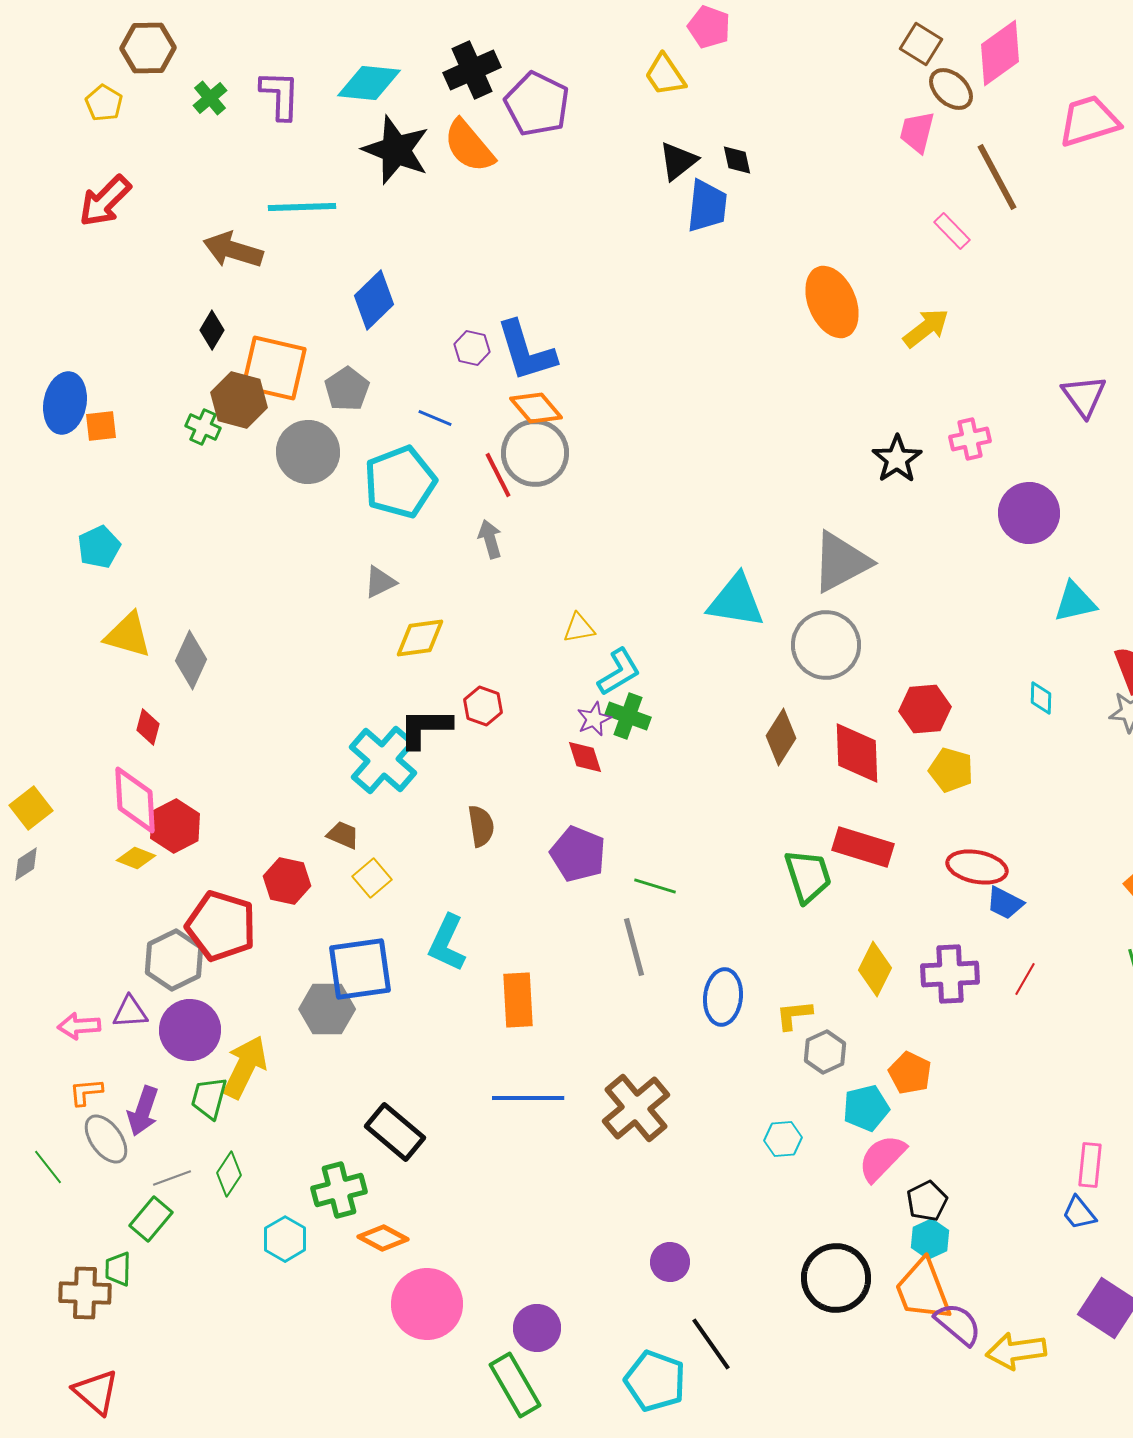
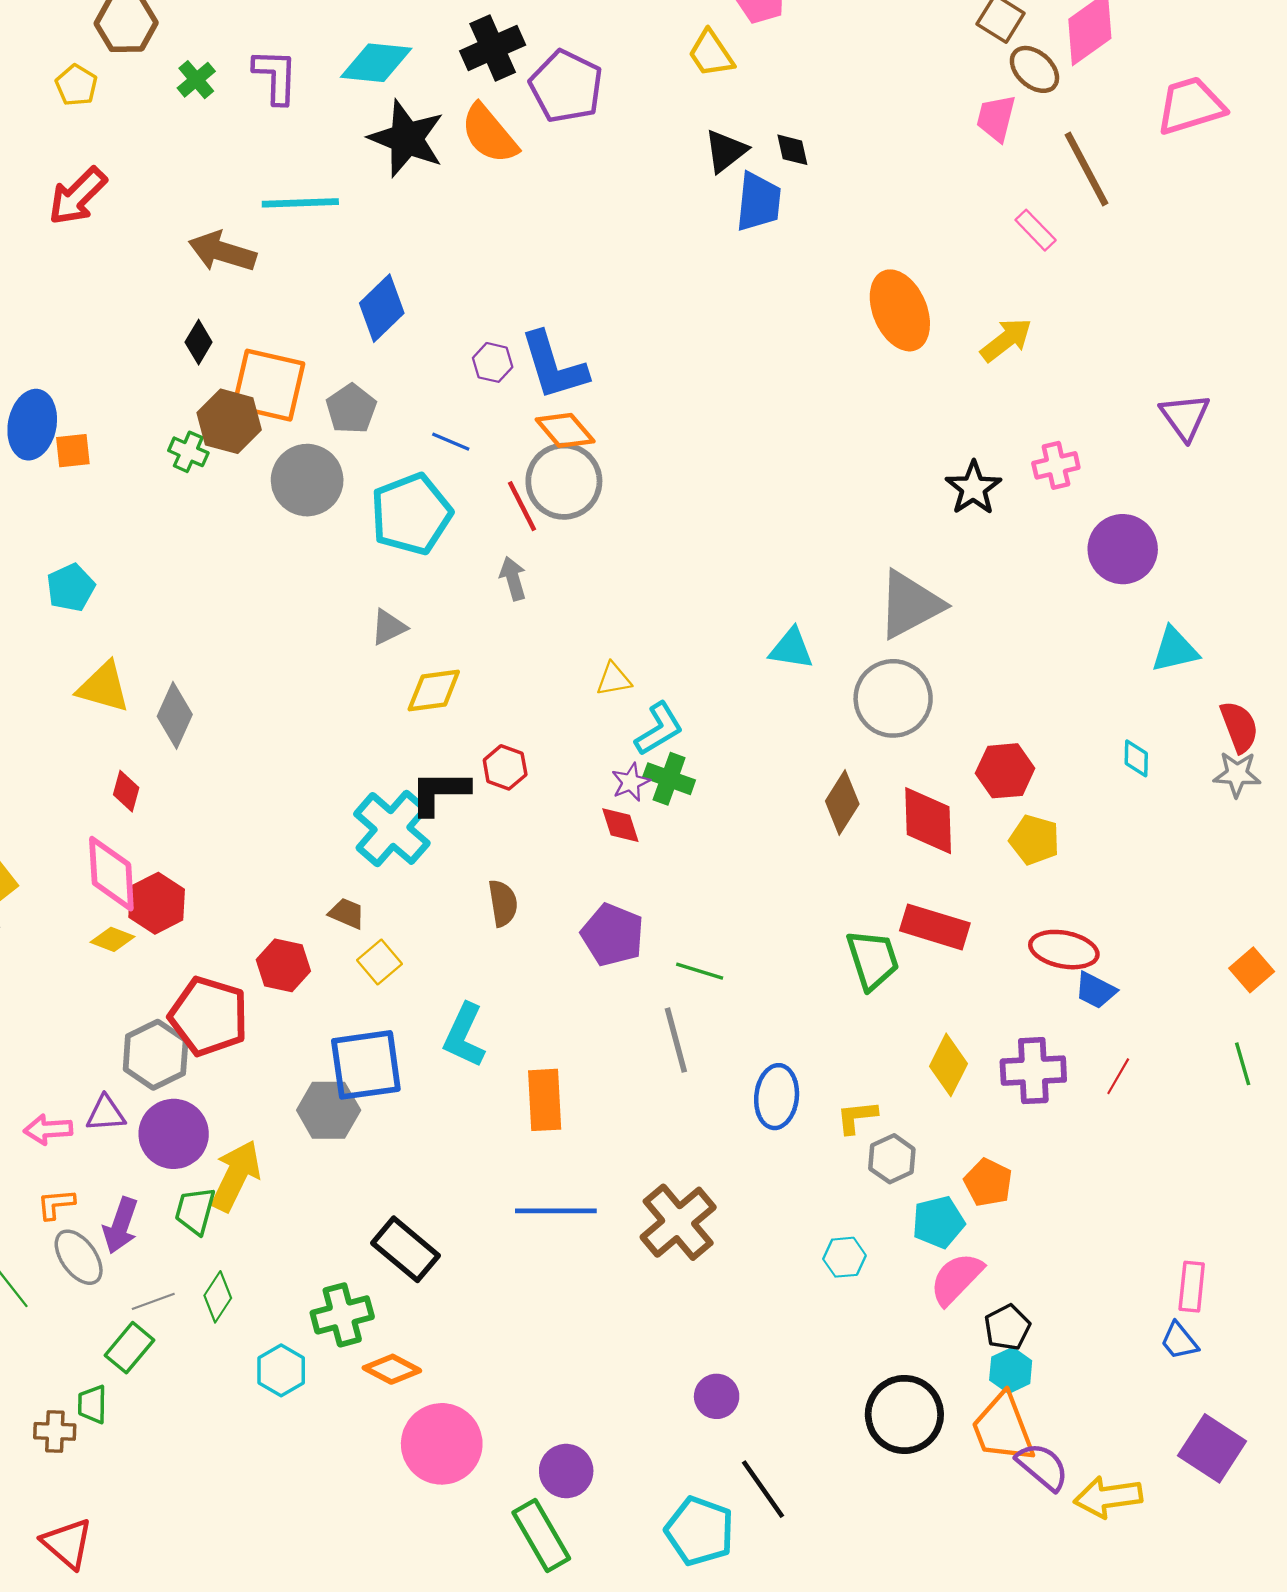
cyan triangle: (736, 601) -> (791, 649), size x0.7
brown cross: (85, 1293) -> (55, 1431), size x0.7

